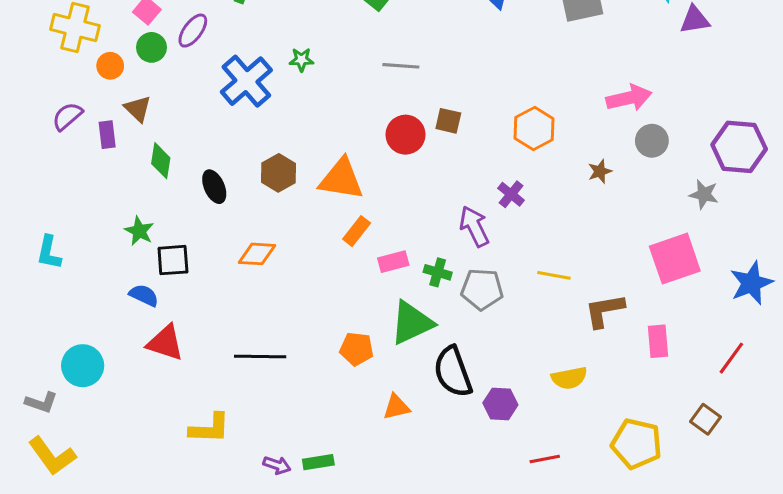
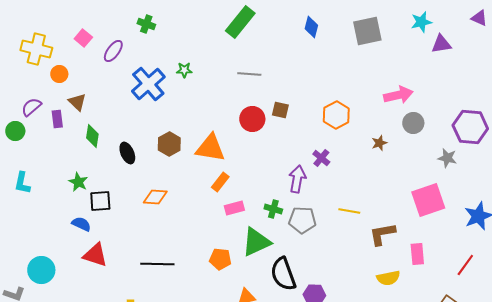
green circle: (151, 47) -> (15, 131), moved
purple arrow: (474, 226) -> (297, 179), turned 36
cyan L-shape: (49, 252) -> (22, 183), moved
pink rectangle: (393, 262) -> (234, 208), moved
yellow semicircle: (569, 378) -> (388, 278), moved

